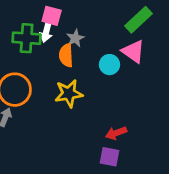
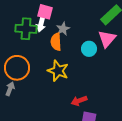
pink triangle: (133, 51) -> (107, 39), turned 36
yellow star: (69, 94) -> (58, 71), turned 30
red arrow: (116, 133) -> (79, 101), moved

